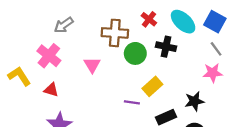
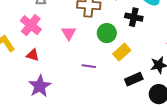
green circle: (135, 53) -> (107, 33), moved
purple line: (132, 102) -> (89, 66), moved

